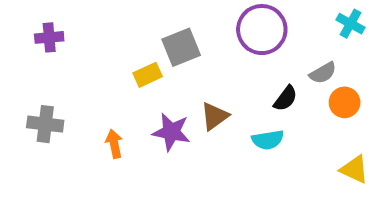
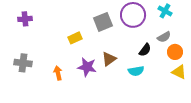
cyan cross: (350, 24) -> (165, 11), moved
gray square: (181, 47) -> (103, 22), moved
yellow triangle: (354, 169) -> (179, 72), moved

